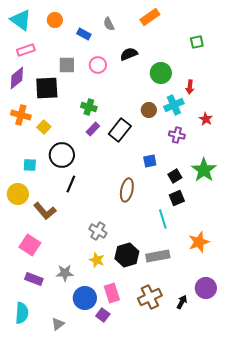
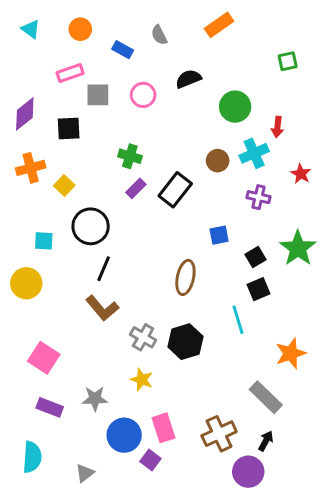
cyan triangle: (21, 20) -> (31, 29), size x0.6
pink rectangle: (26, 50) -> (70, 73), moved
black square: (47, 88) -> (69, 128), size x0.7
orange cross: (21, 115) -> (31, 168), turned -30
brown L-shape: (45, 211) -> (102, 308), moved
black hexagon: (127, 255) -> (185, 342), moved
gray rectangle: (158, 256) -> (266, 397), moved, turned 55
purple circle: (206, 288) -> (248, 472), moved

